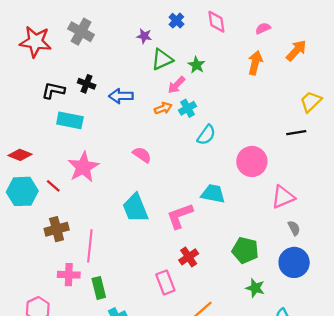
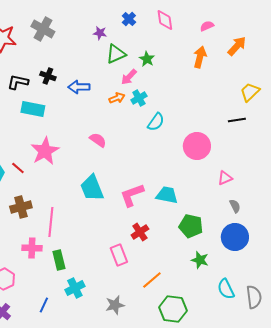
cyan trapezoid: (213, 194) -> (167, 195), moved
pink triangle: (283, 197) -> (225, 178), size x0.7

